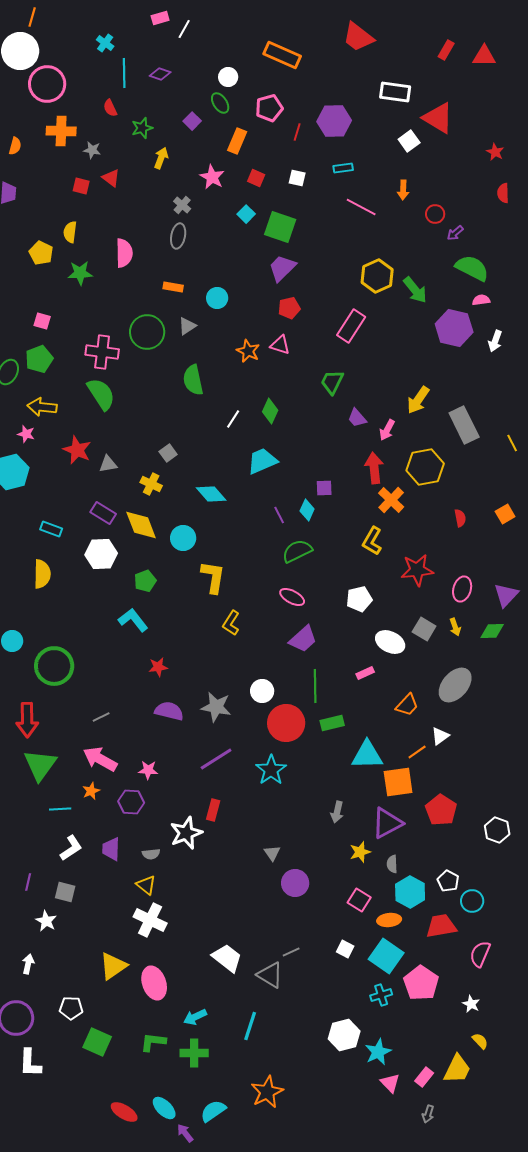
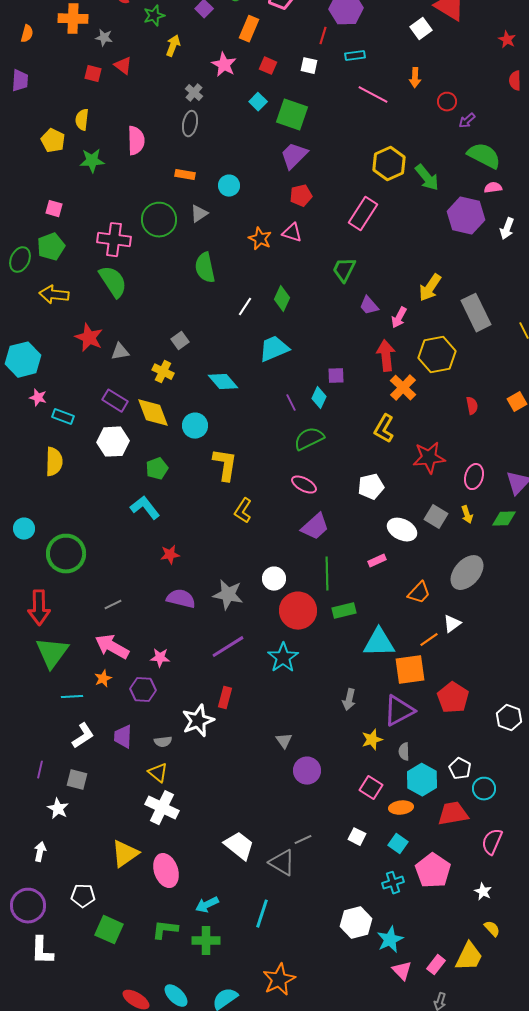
red line: (297, 132) -> (323, 36), moved
pink star: (26, 434) -> (38, 398), moved
cyan square: (386, 956) -> (398, 844), size x0.6

